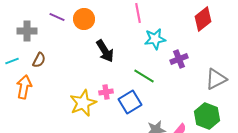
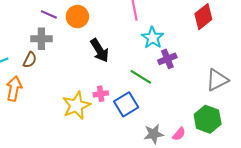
gray cross: (27, 31) -> (41, 39), moved
cyan star: (155, 39) -> (153, 38), turned -30
purple cross: (179, 59) -> (167, 59), moved

